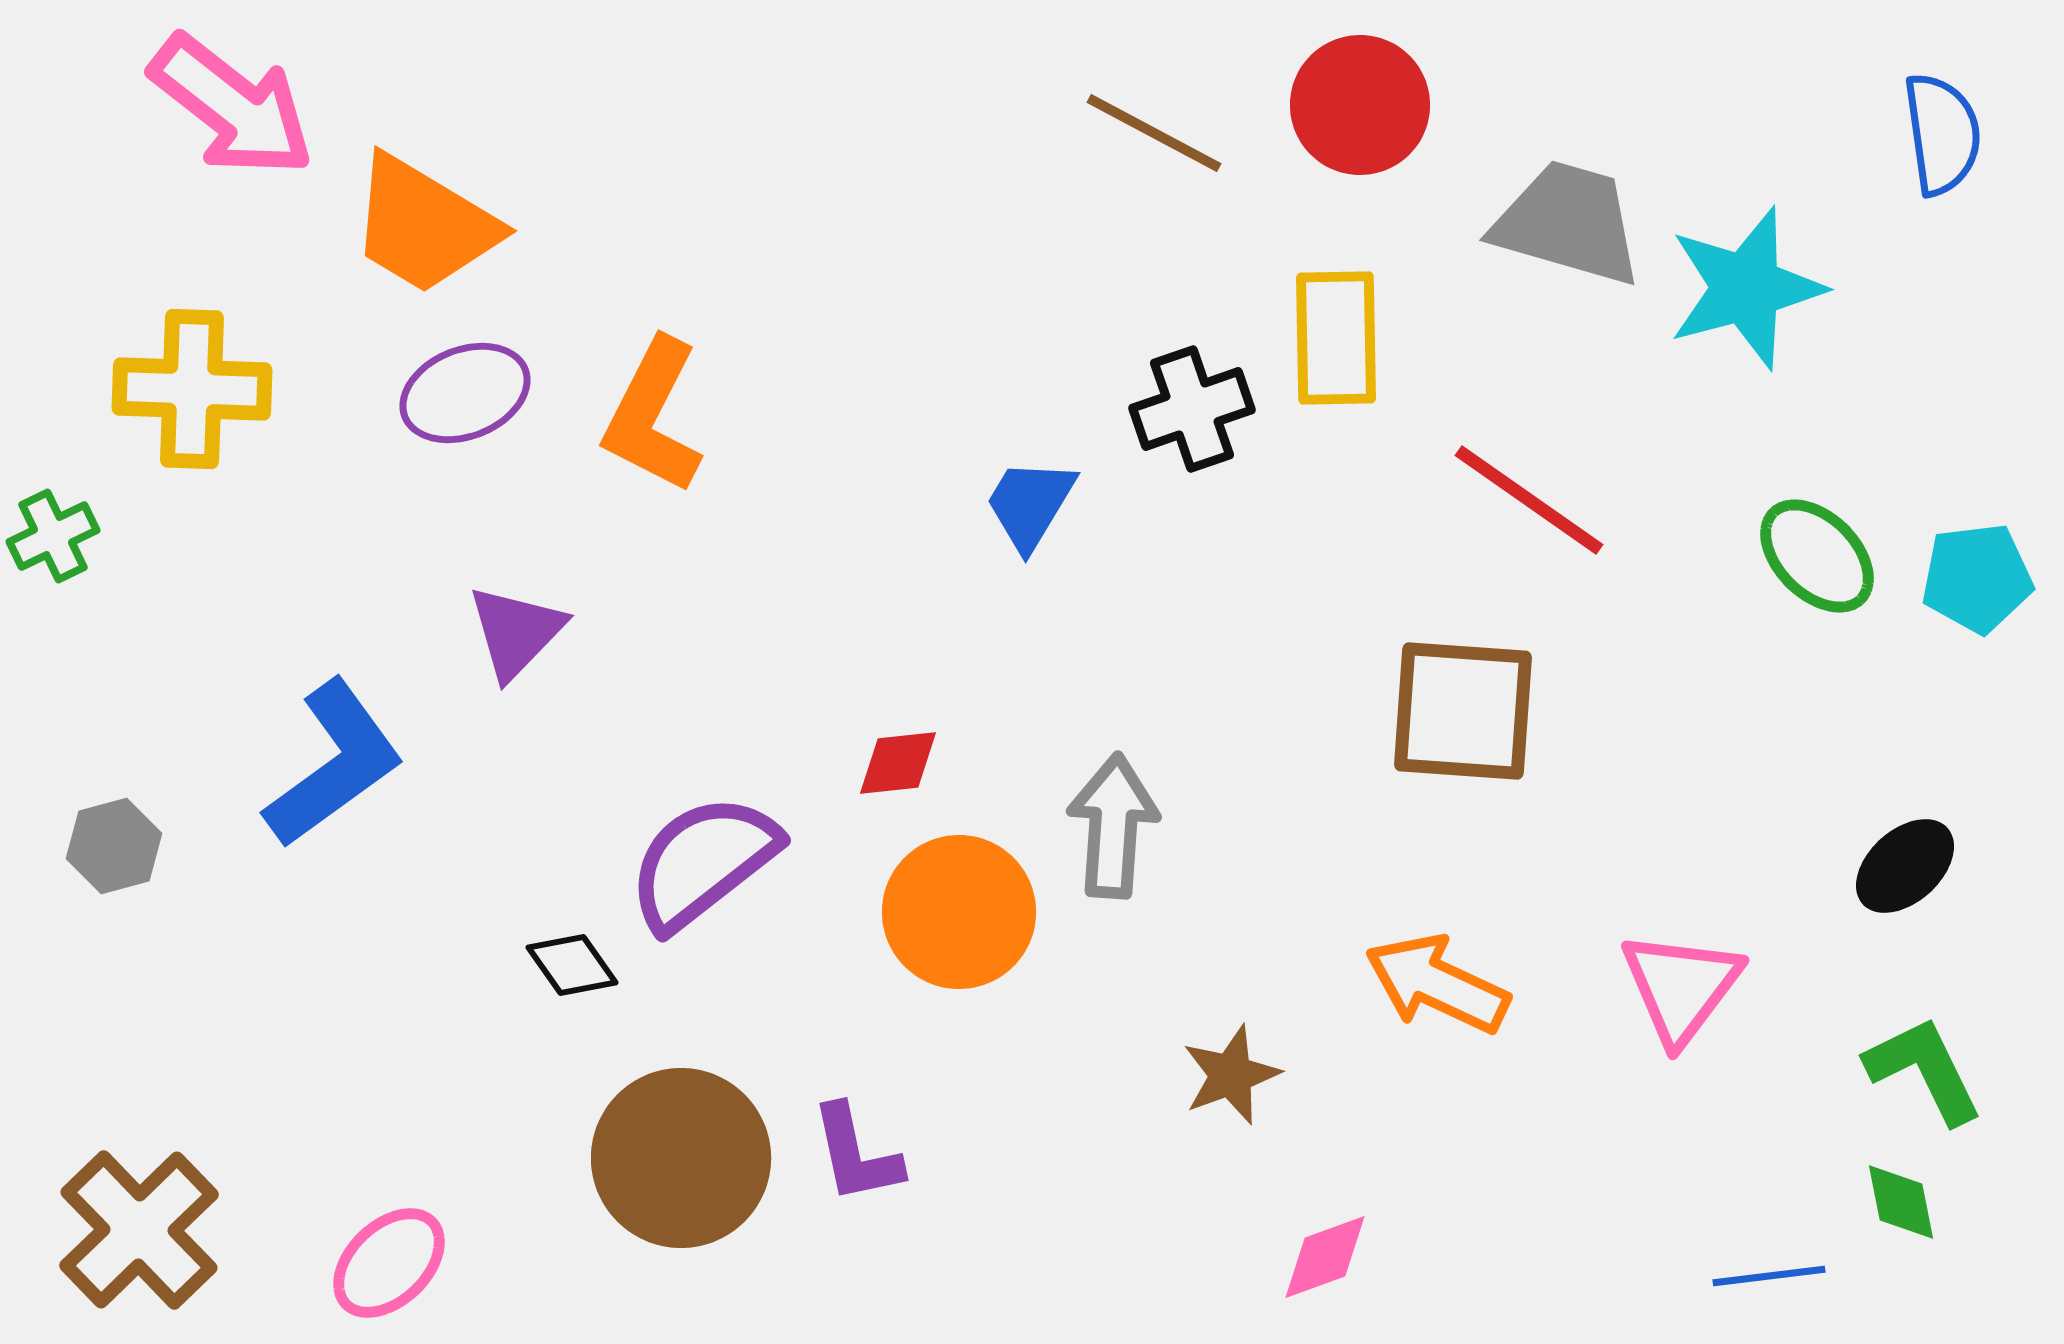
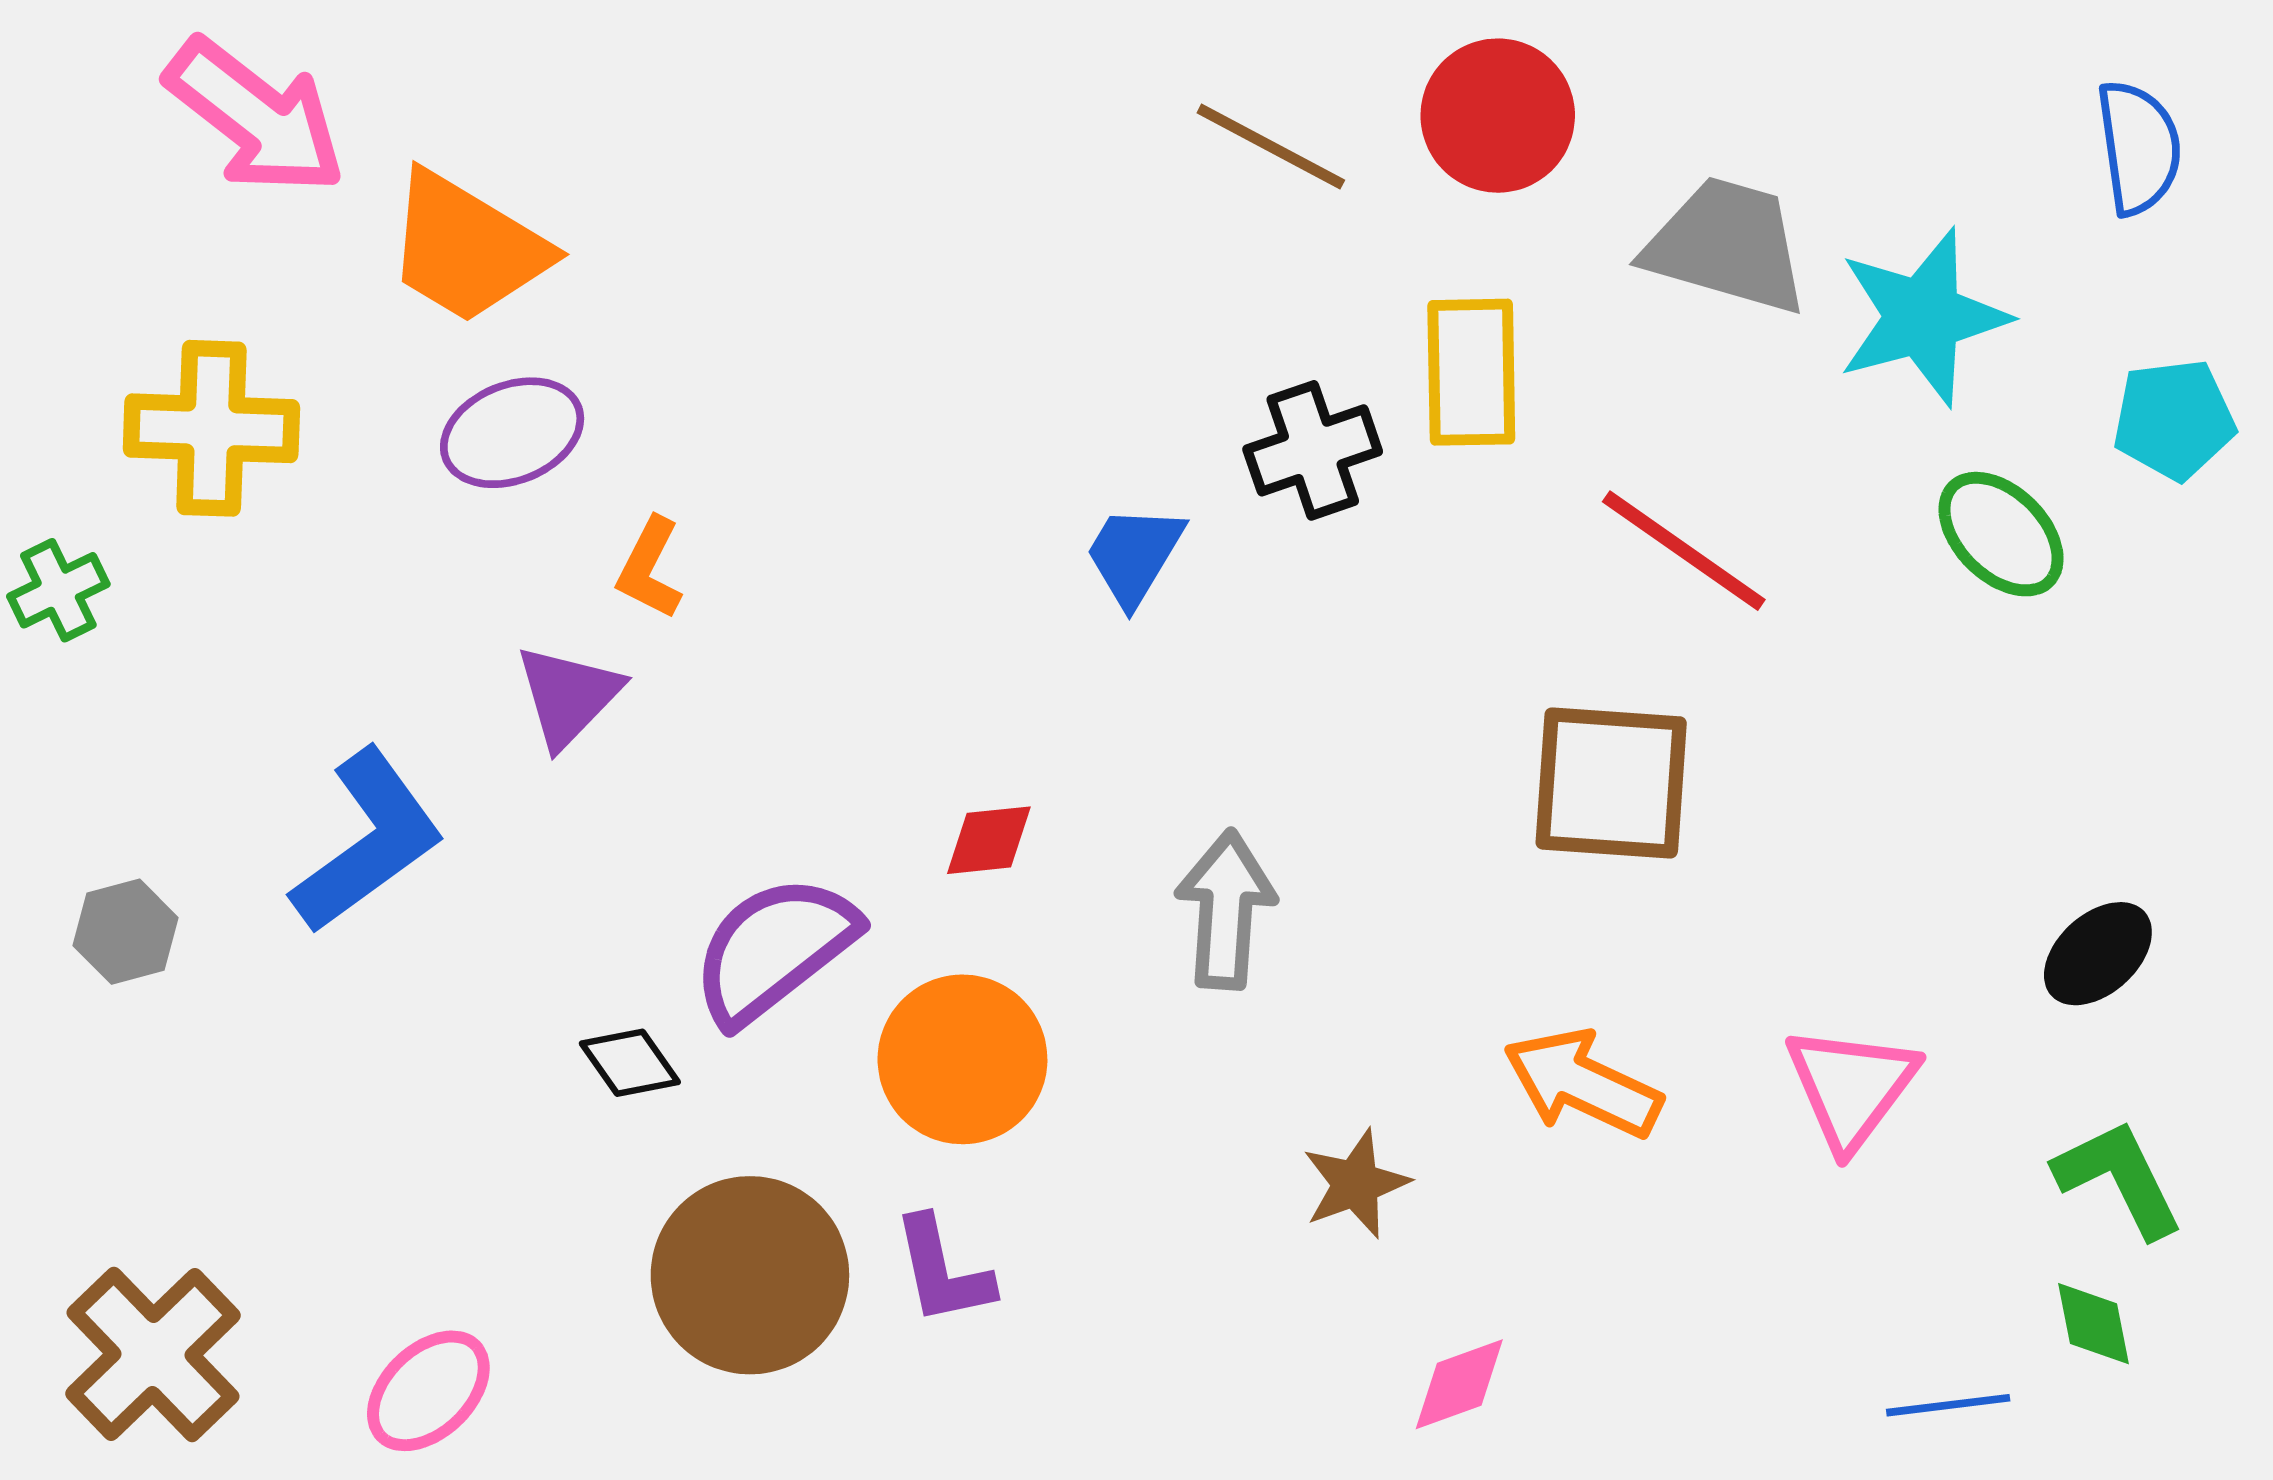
orange L-shape: (653, 416) -> (650, 568), moved, size x0.6
green ellipse: (1817, 556) -> (2001, 534), moved
cyan pentagon: (1977, 578) -> (2174, 420), moved
orange circle: (959, 912) -> (962, 1059), moved

